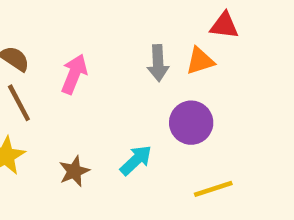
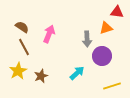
gray arrow: (158, 63) -> (87, 39), moved
brown star: (74, 171) -> (41, 76), moved

